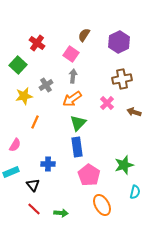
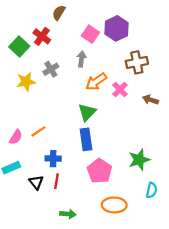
brown semicircle: (84, 35) -> (59, 13), moved
purple hexagon: (119, 42) -> (116, 28), moved
red cross: (37, 43) -> (42, 36), moved
pink square: (71, 54) -> (90, 34), moved
orange arrow: (72, 99) -> (96, 82), moved
orange line: (35, 122) -> (38, 131), moved, turned 32
orange ellipse: (102, 205) -> (114, 205), turned -60
red line: (34, 209) -> (57, 181), moved, turned 56

